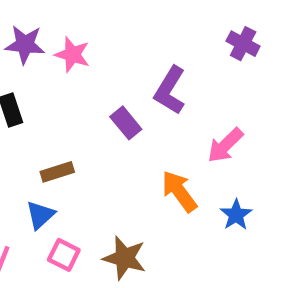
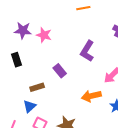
purple rectangle: (126, 123) -> (60, 71), moved
orange arrow: (179, 191) -> (91, 96), turned -66

